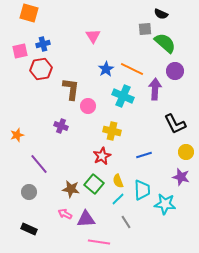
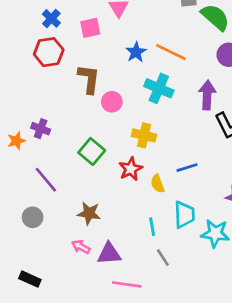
blue cross: (43, 44) -> (51, 18), turned -32
pink square: (20, 51) -> (90, 28), moved
purple arrow: (155, 89) -> (207, 95), moved
purple cross: (61, 126) -> (41, 129), moved
yellow semicircle: (118, 181) -> (157, 184), moved
green square: (94, 184) -> (92, 151), moved
cyan line: (118, 199) -> (152, 227), turned -56
black rectangle: (29, 229) -> (30, 279), moved

